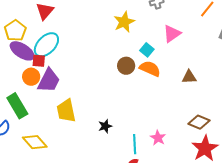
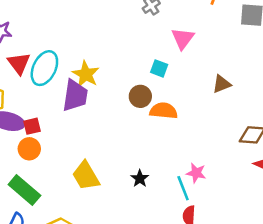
yellow star: (124, 22) -> (86, 74), moved
cyan ellipse: (46, 45) -> (44, 68), moved
orange semicircle: (150, 69) -> (164, 111), moved
purple trapezoid: (49, 81) -> (75, 96), moved
pink star: (158, 138) -> (196, 173), moved

